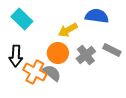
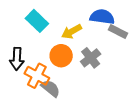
cyan rectangle: (22, 19) -> (37, 21), moved
gray rectangle: (112, 50) -> (118, 31), moved
gray semicircle: (52, 73) -> (51, 88), moved

